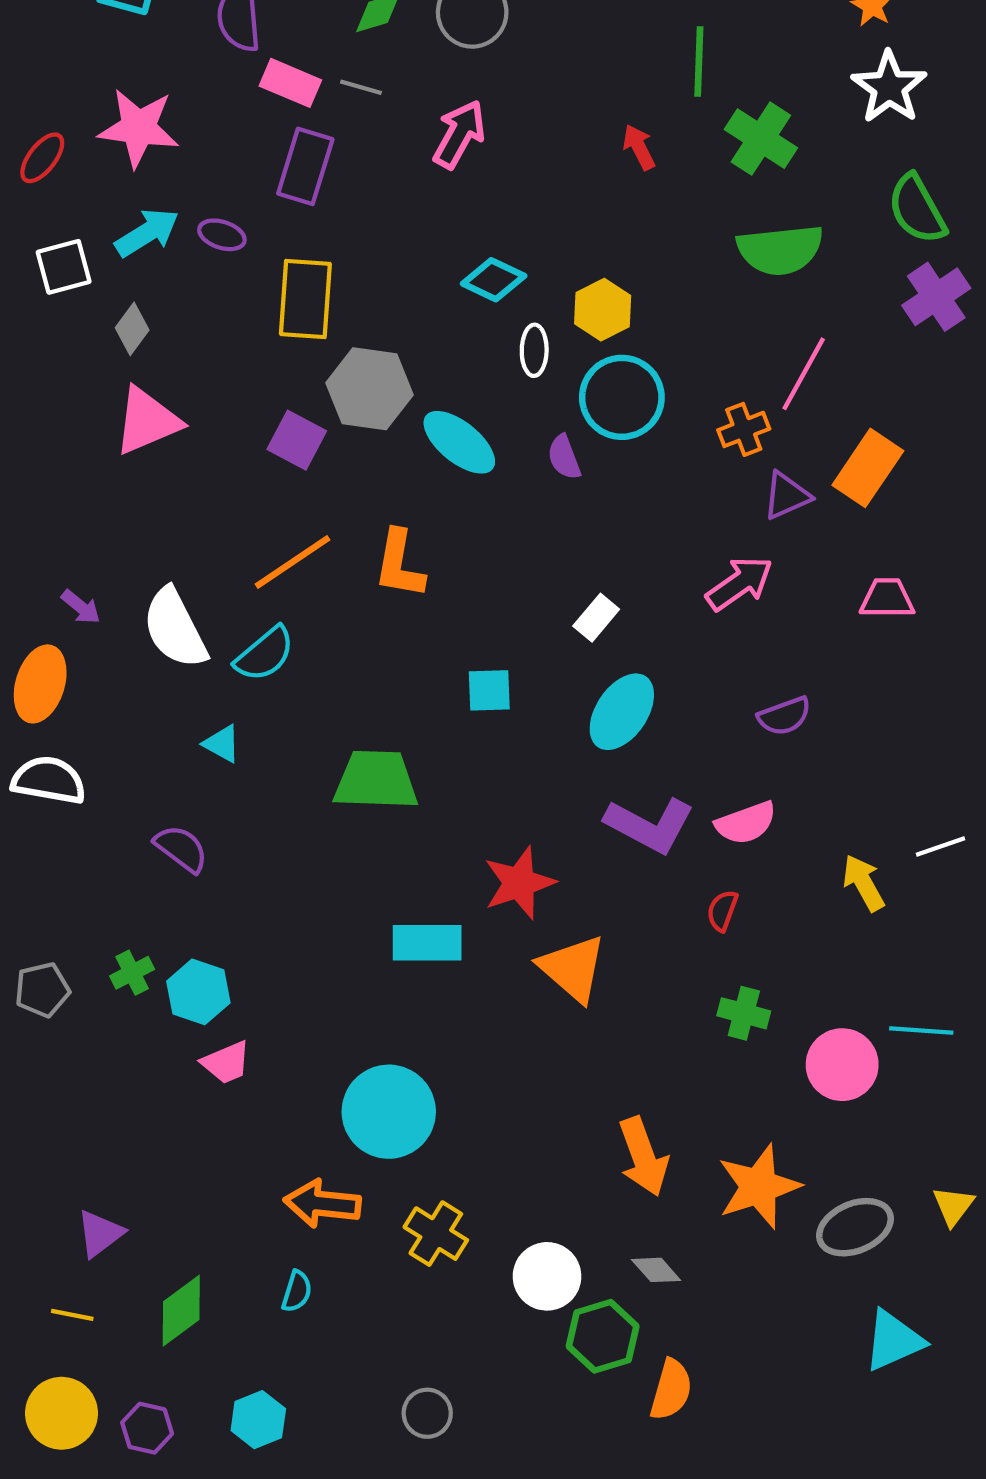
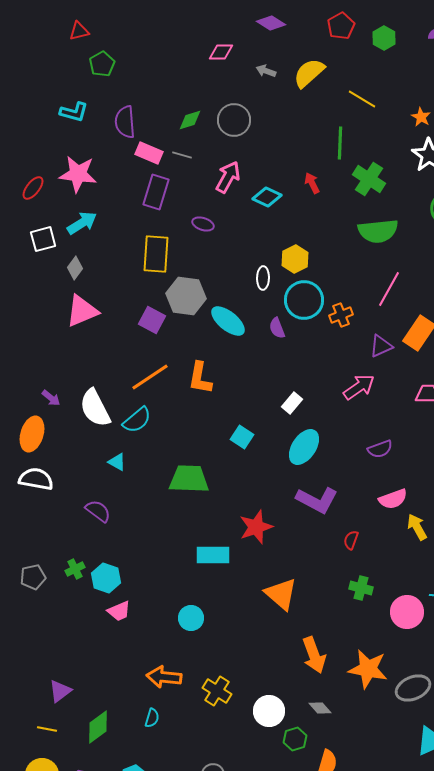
purple ellipse: (222, 235) -> (203, 224), moved
cyan diamond: (494, 280) -> (267, 197), moved
orange cross: (744, 429) -> (341, 315), moved
cyan square: (489, 690) -> (242, 437), turned 35
pink semicircle: (746, 823) -> (393, 499), moved
orange triangle: (573, 968) -> (281, 594), moved
cyan circle: (389, 1112) -> (191, 618), moved, size x0.6
orange star: (759, 1187) -> (368, 669), turned 30
green hexagon: (603, 1336) -> (295, 739), size x0.7

